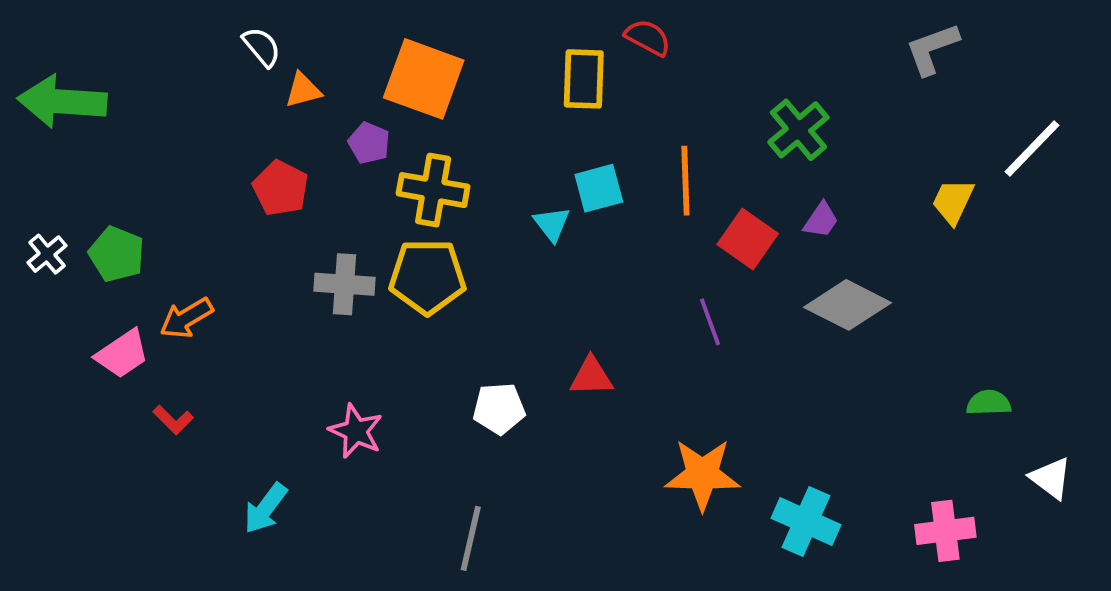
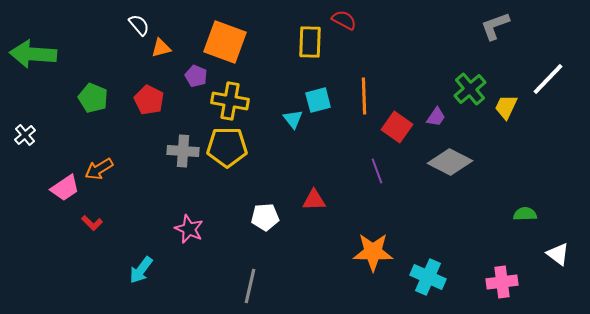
green cross: (798, 130) -> (470, 89), moved
green pentagon: (117, 254) -> (93, 98), moved

